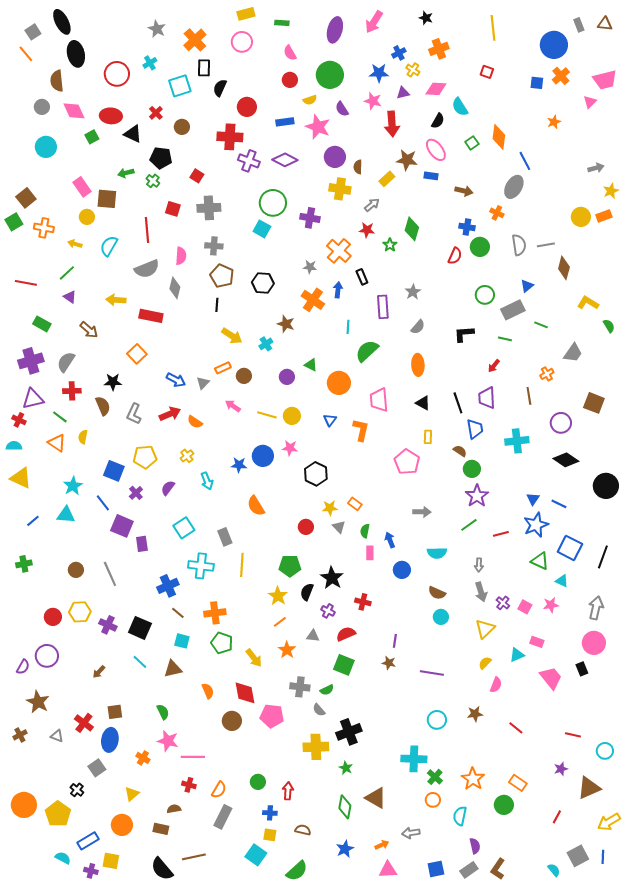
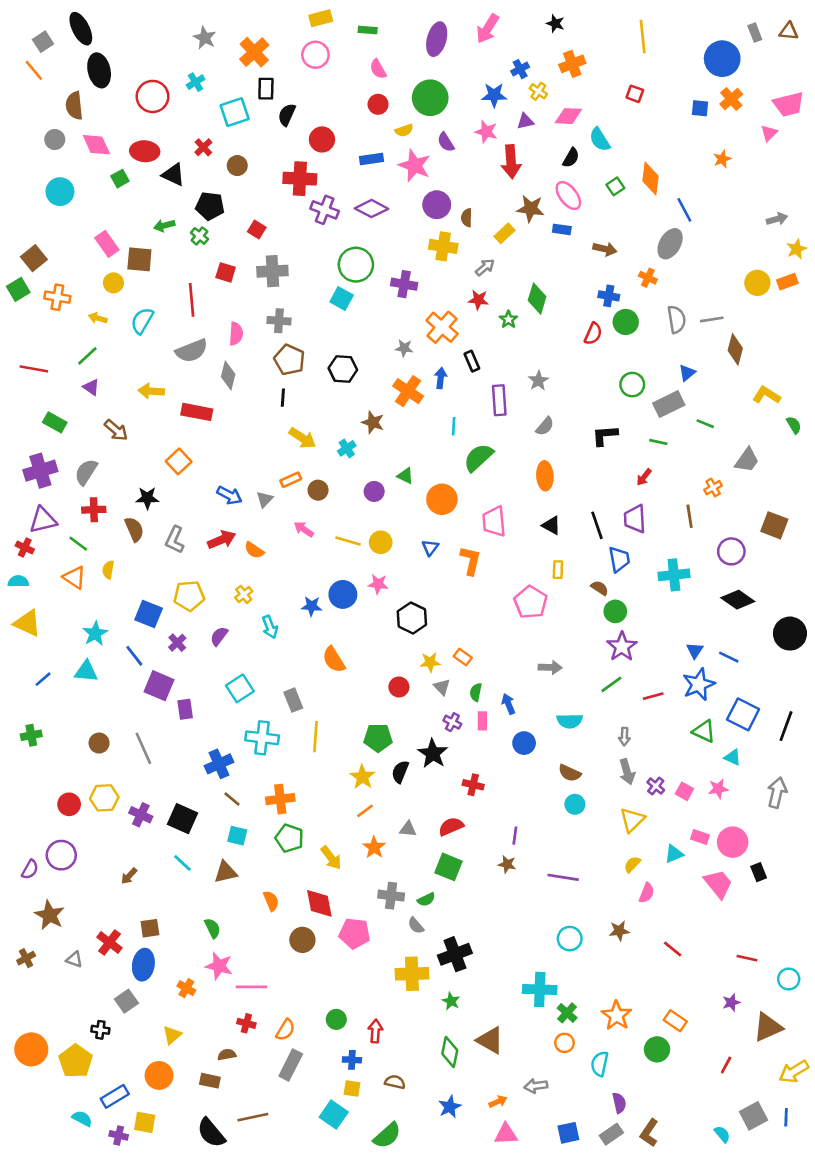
purple cross: (328, 611) -> (452, 722), moved
pink circle: (594, 643) -> (733, 842), moved
black cross: (77, 790) -> (100, 1030), turned -32

